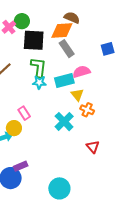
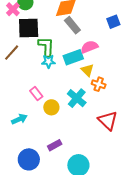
black square: (34, 40) -> (29, 28), moved
yellow circle: (14, 128) -> (51, 107), moved
red triangle: (93, 147) -> (108, 121), size x1.5
purple rectangle: (21, 166) -> (55, 145), moved

